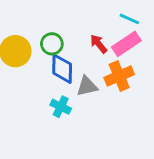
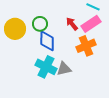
gray triangle: (87, 86) -> (64, 69), moved
cyan cross: (61, 107) -> (46, 67), size x1.5

